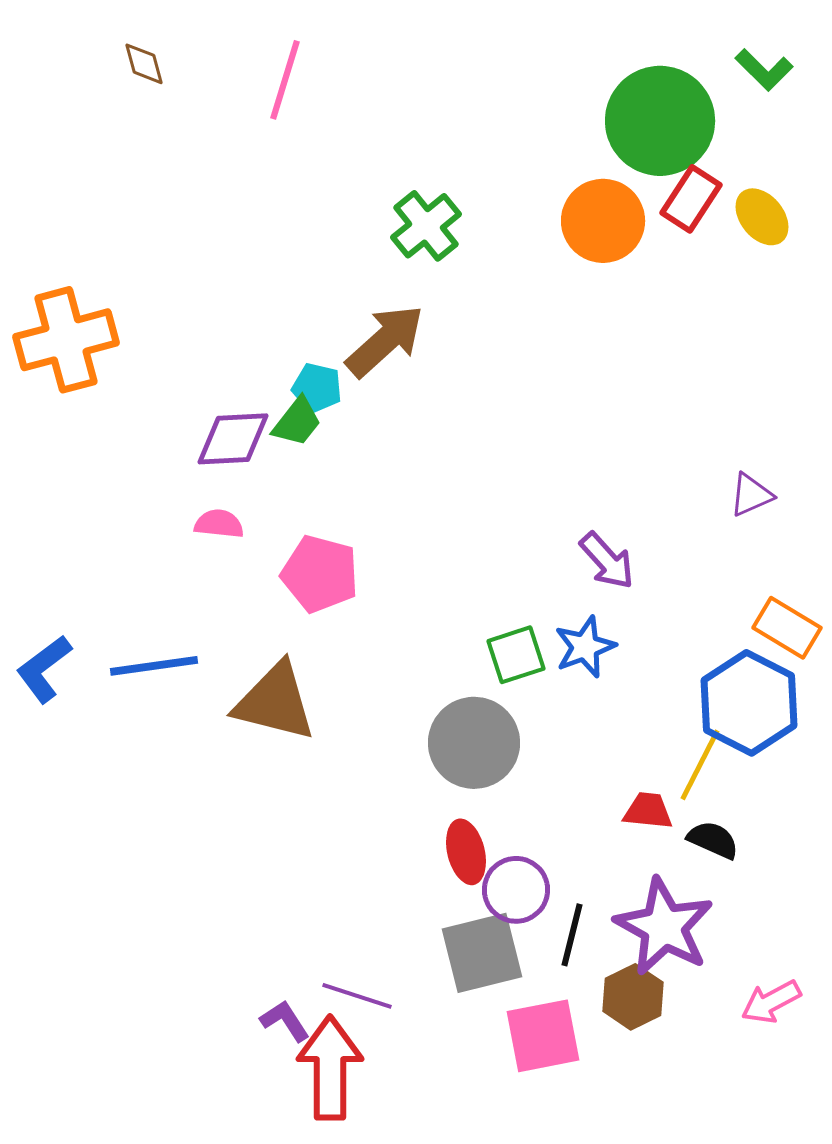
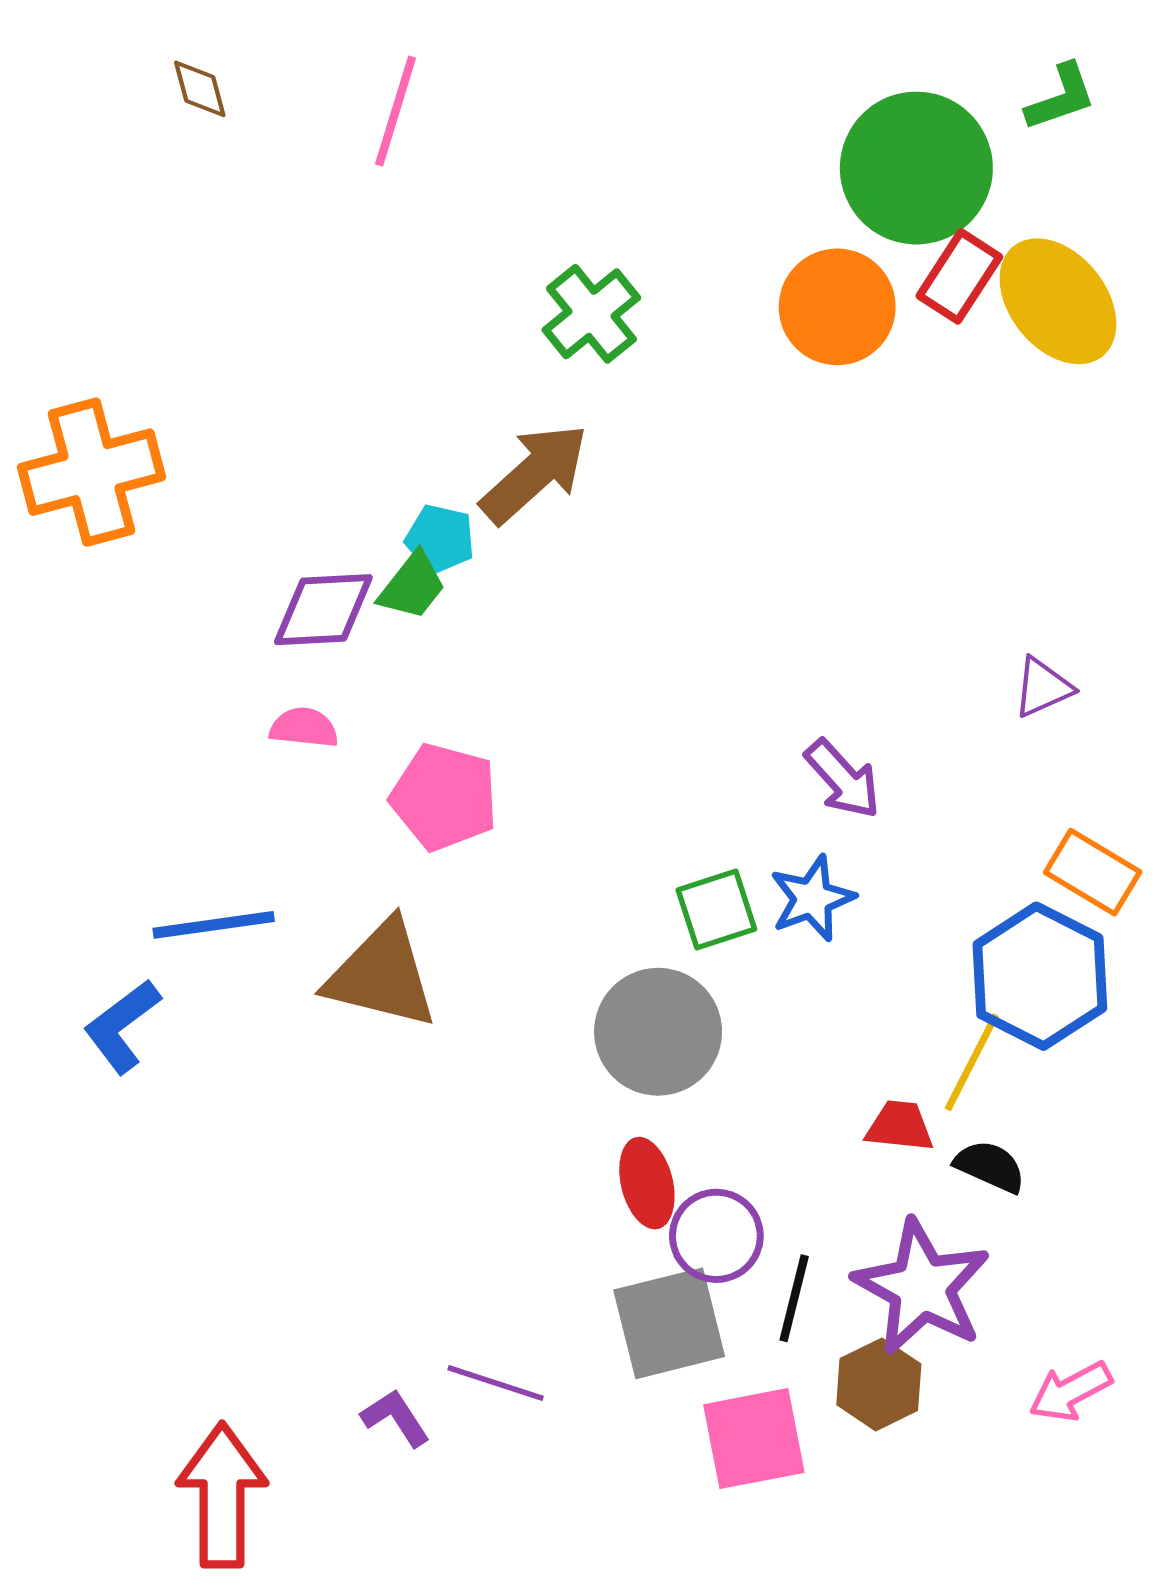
green L-shape: (764, 70) -> (1061, 97), turned -64
yellow ellipse: (762, 217) -> (1058, 301), size x1.6
blue L-shape: (44, 669) -> (122, 1026), moved
red arrow: (330, 1068) -> (222, 1496), moved

